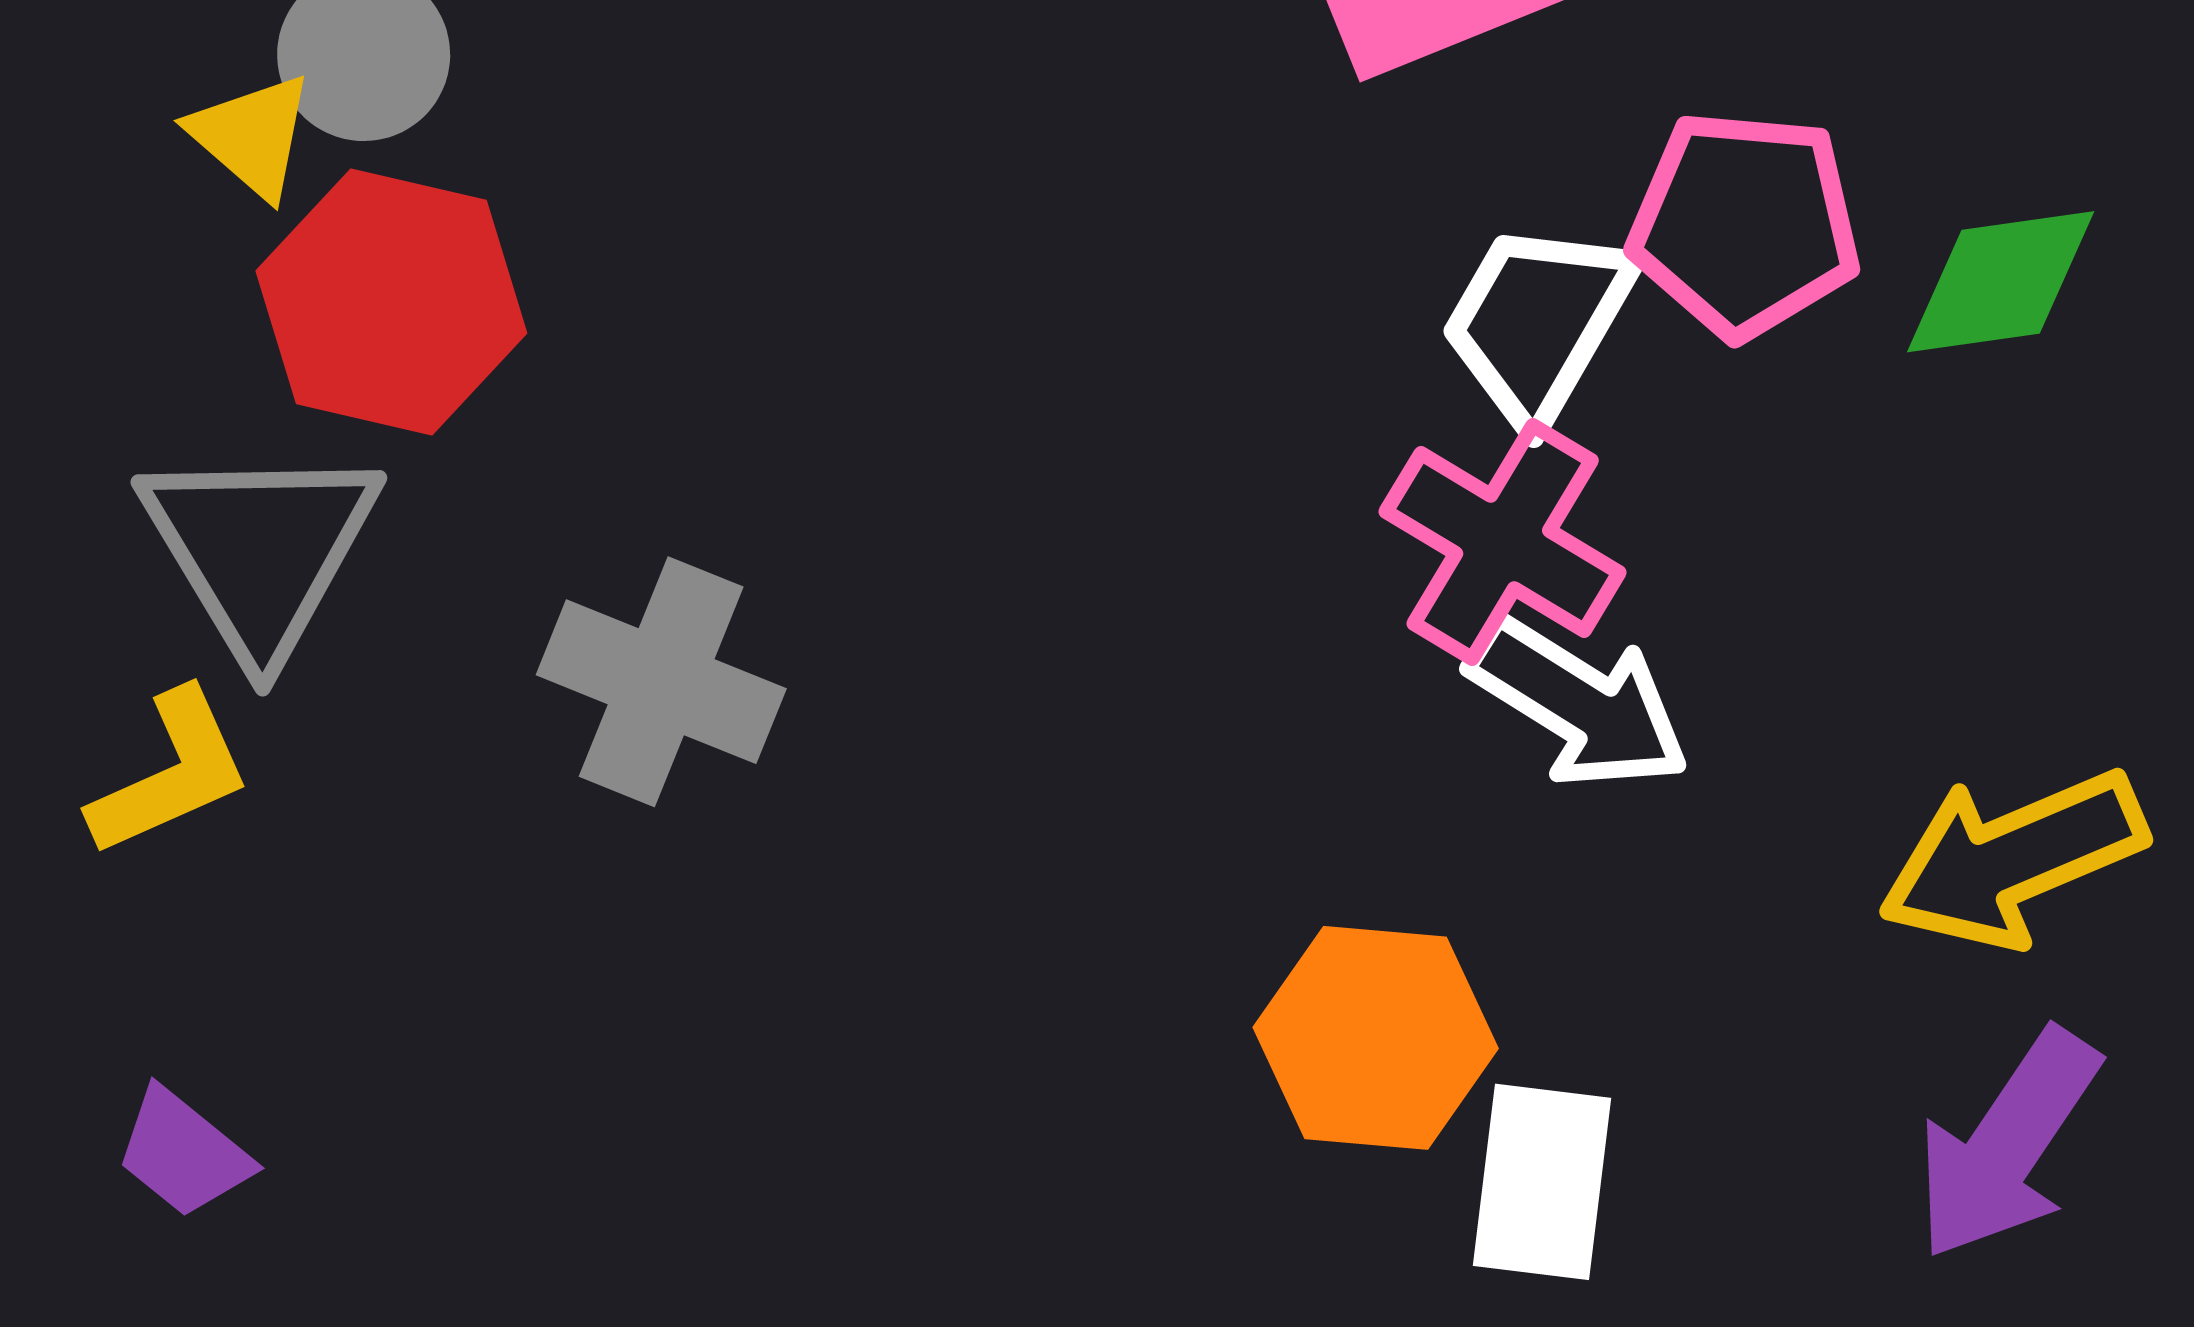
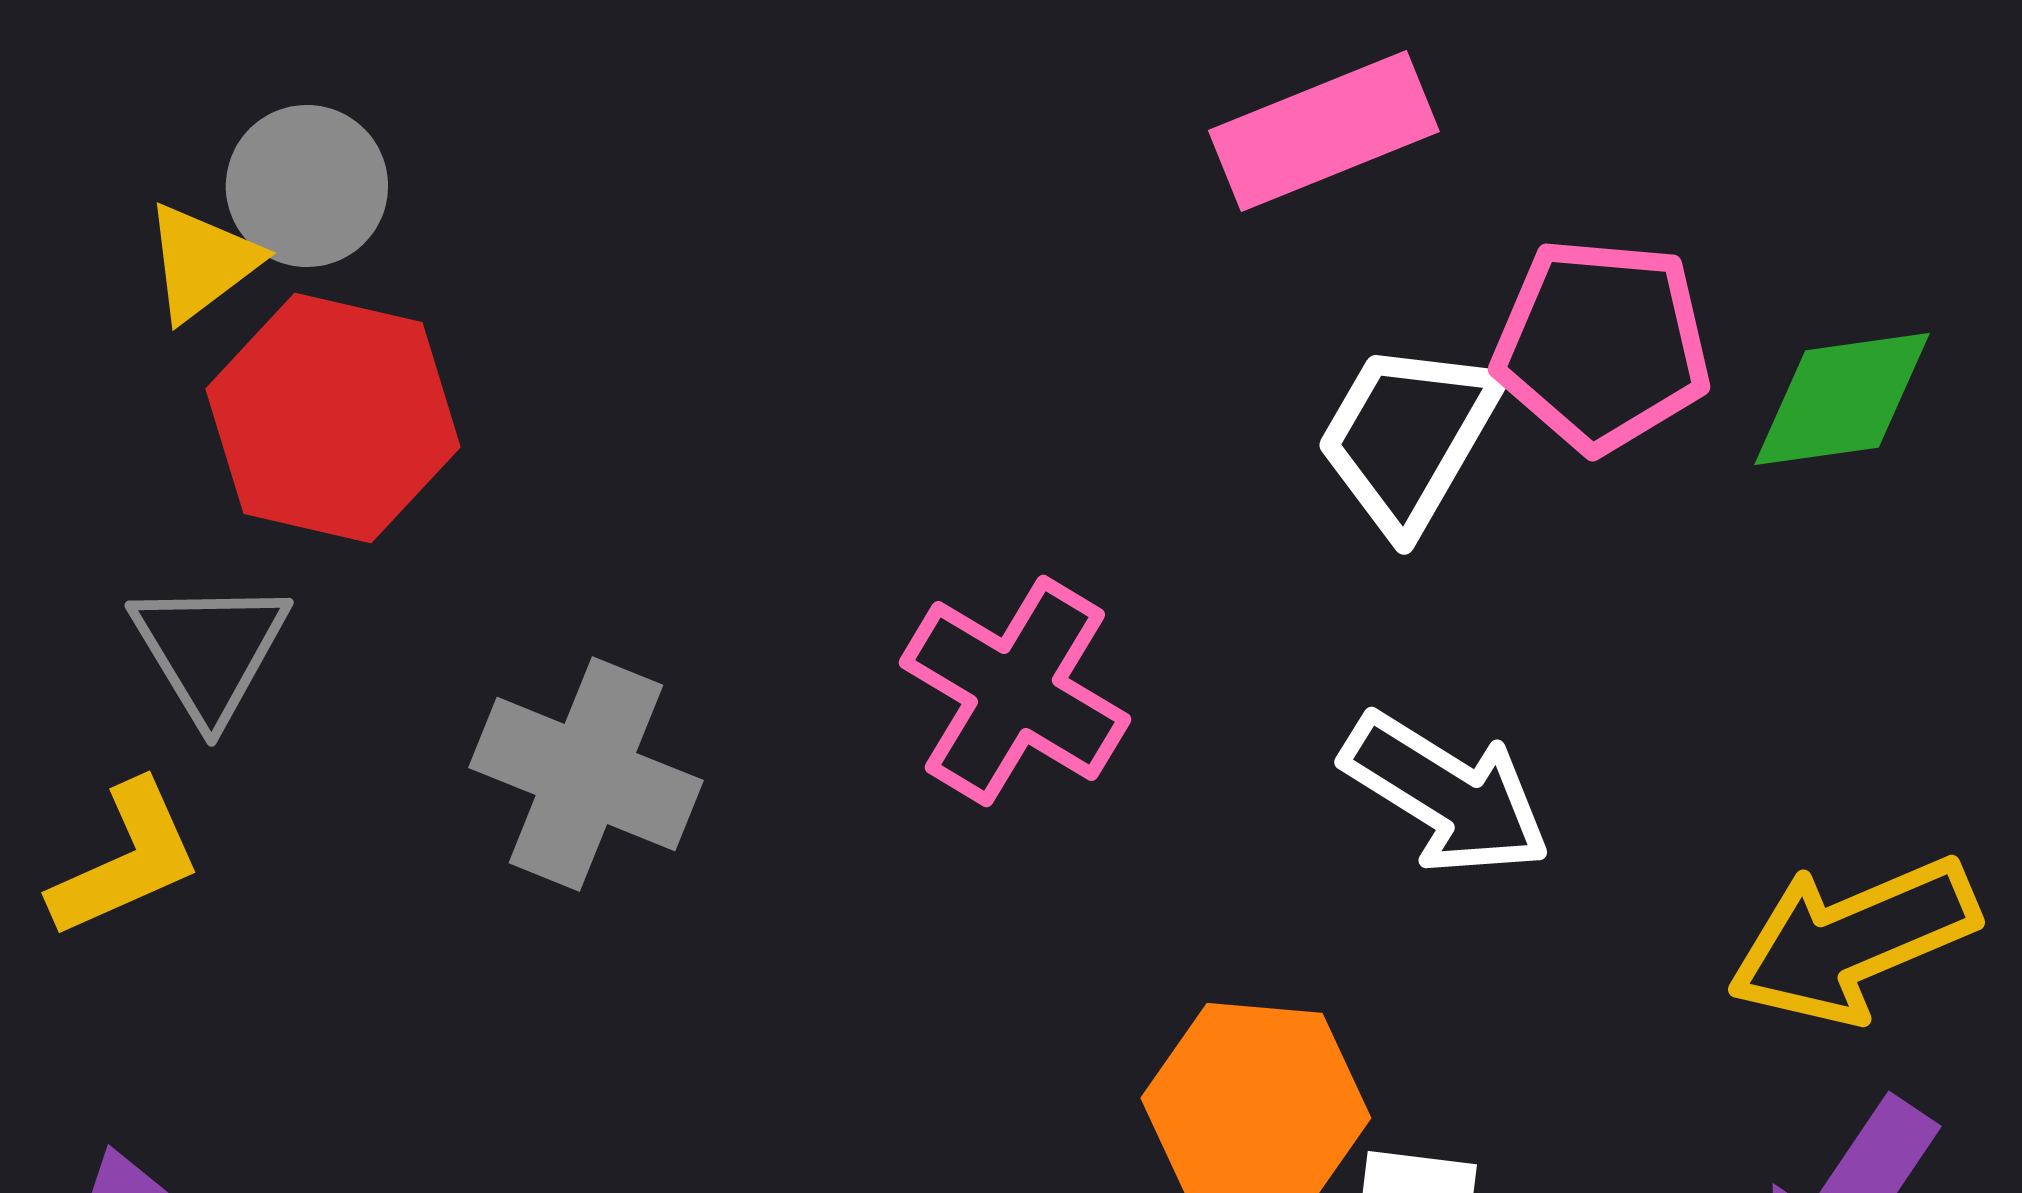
yellow triangle: (252, 136) -> (202, 262), turned 42
pink cross: (1503, 542) -> (1015, 691), moved
gray triangle: (260, 549) -> (210, 650), size x0.7

